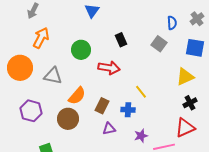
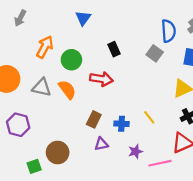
blue semicircle: (172, 23) -> (168, 31), size x1.5
orange arrow: (41, 38) -> (45, 47), moved
yellow line: (141, 92) -> (149, 117), moved
orange semicircle: (77, 96) -> (67, 90), moved, turned -78
brown circle: (68, 119) -> (58, 153), moved

